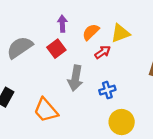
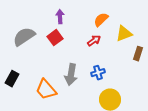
orange semicircle: (91, 32) -> (101, 20), moved
yellow triangle: (120, 33) -> (124, 34), moved
gray arrow: (75, 78) -> (71, 75), moved

